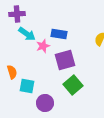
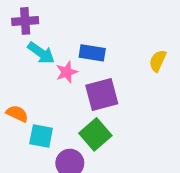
orange semicircle: (12, 72) -> (17, 114), turned -48
green square: (73, 85) -> (95, 134), moved

